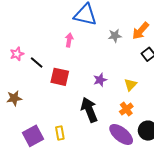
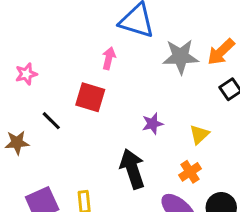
gray star: (115, 36) -> (180, 57), size x1.6
black line: (37, 62) -> (51, 121), moved
red square: (60, 77) -> (90, 97), moved

